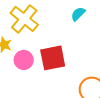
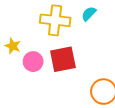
yellow cross: (24, 19) -> (55, 20), moved, turned -32

